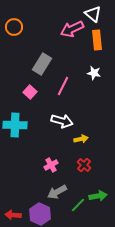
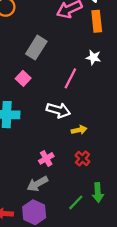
pink line: (63, 86) -> (70, 78), moved
gray arrow: (57, 192) -> (37, 184), moved
green arrow: (98, 196) -> (98, 193), turned 96

